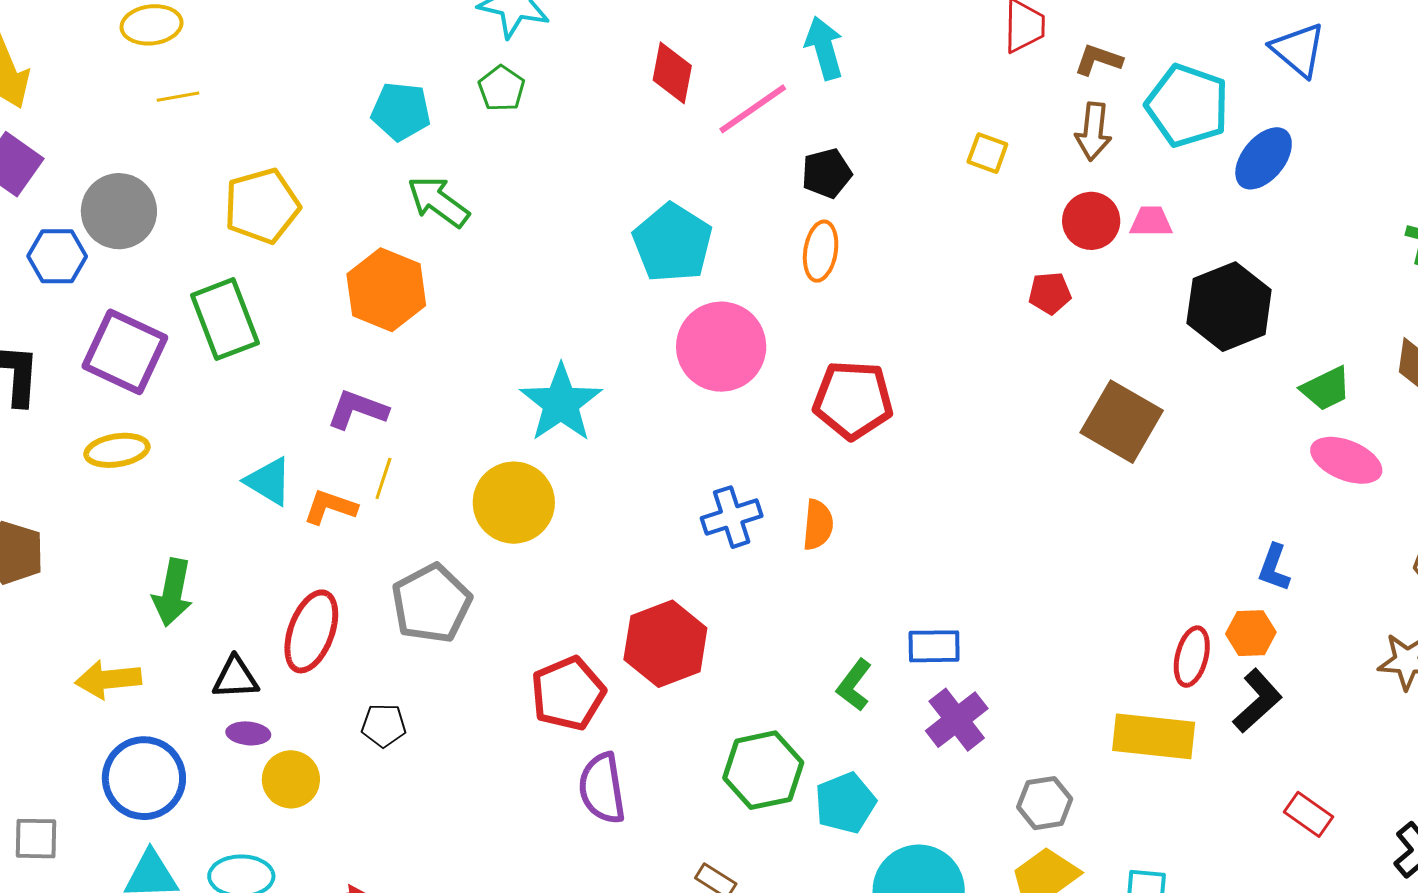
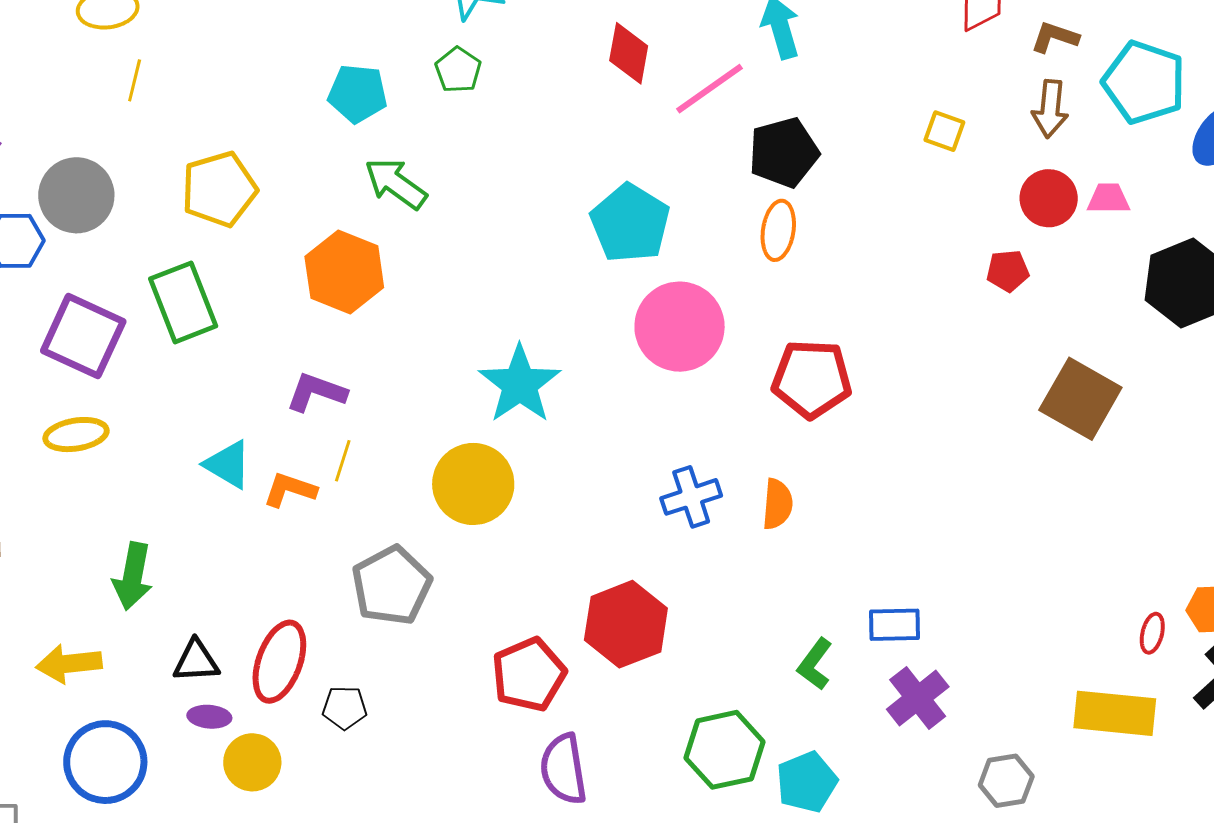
yellow line: (178, 97) -> (135, 80), turned -66
black pentagon: (827, 173) -> (784, 152), size x1.4
red ellipse: (311, 631) -> (279, 662), moved
red ellipse: (1192, 657) -> (1152, 633), size x0.7

